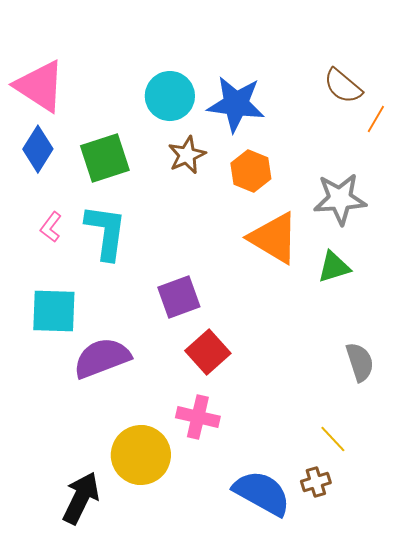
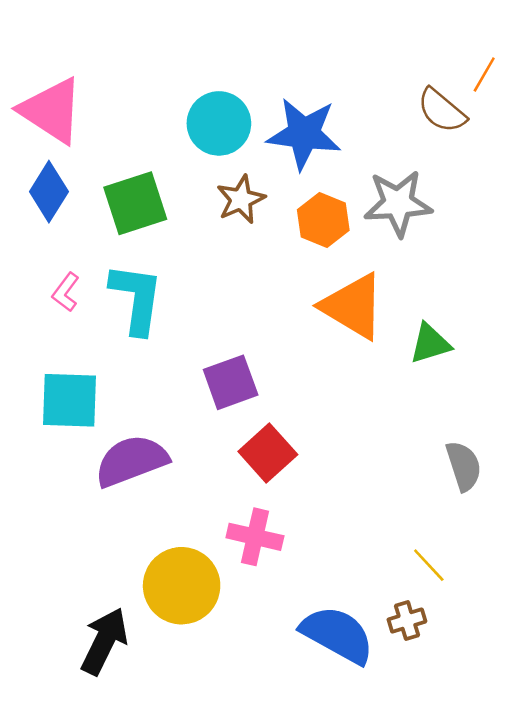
orange line: (376, 119) -> (484, 74), moved
gray star: (340, 199) -> (398, 203), moved

